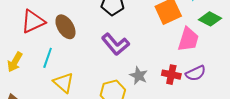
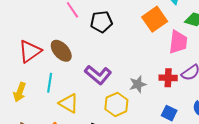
purple L-shape: (115, 44) -> (98, 75), moved
gray star: (139, 76) -> (138, 84), turned -30

